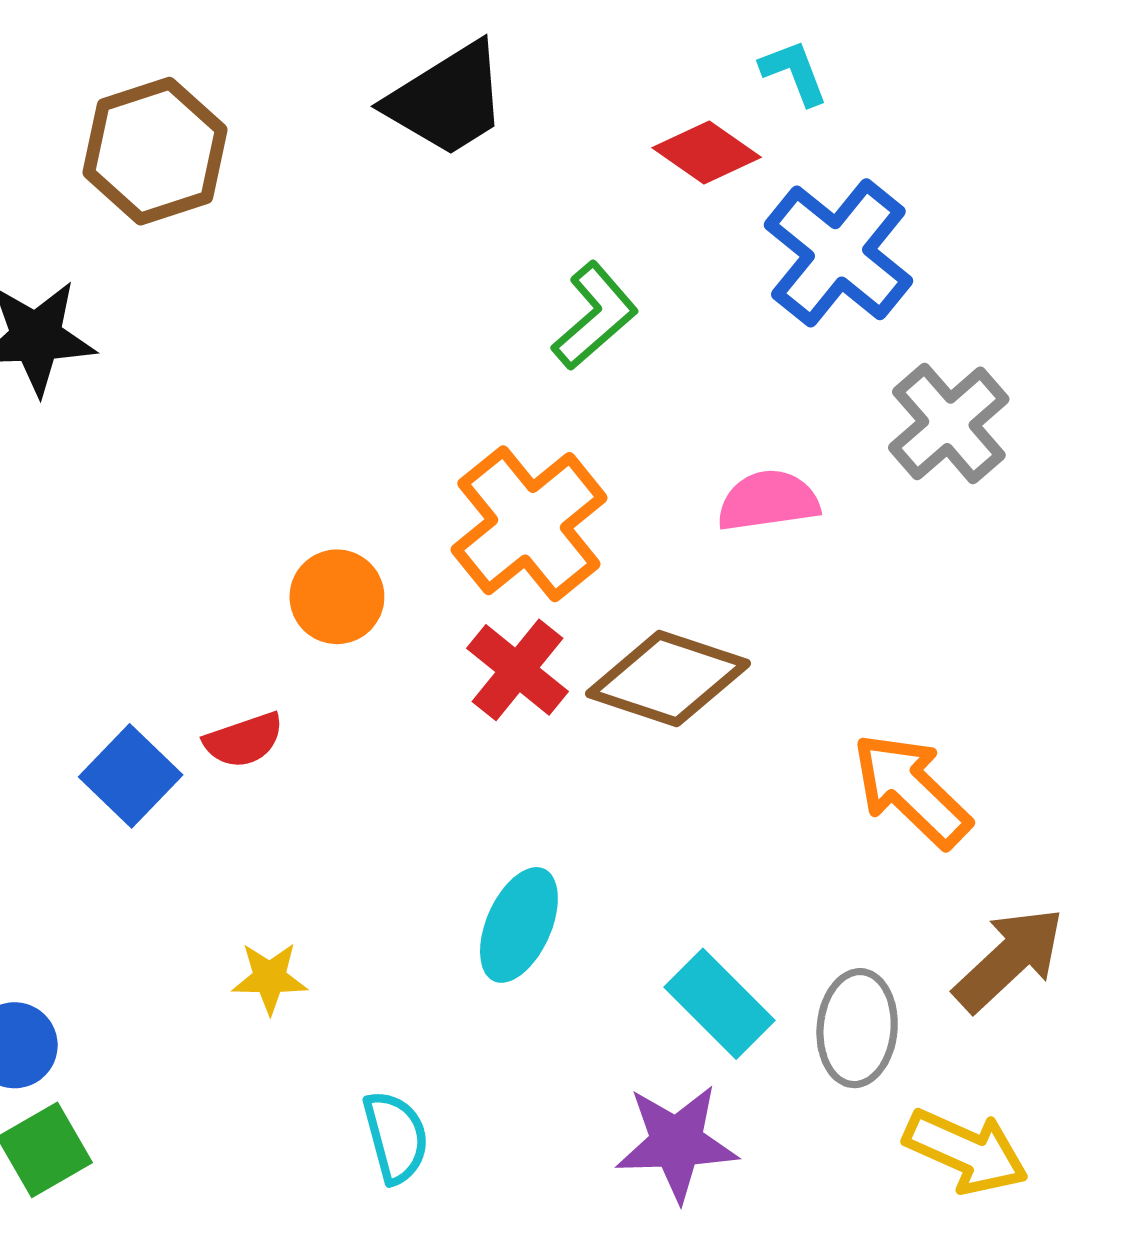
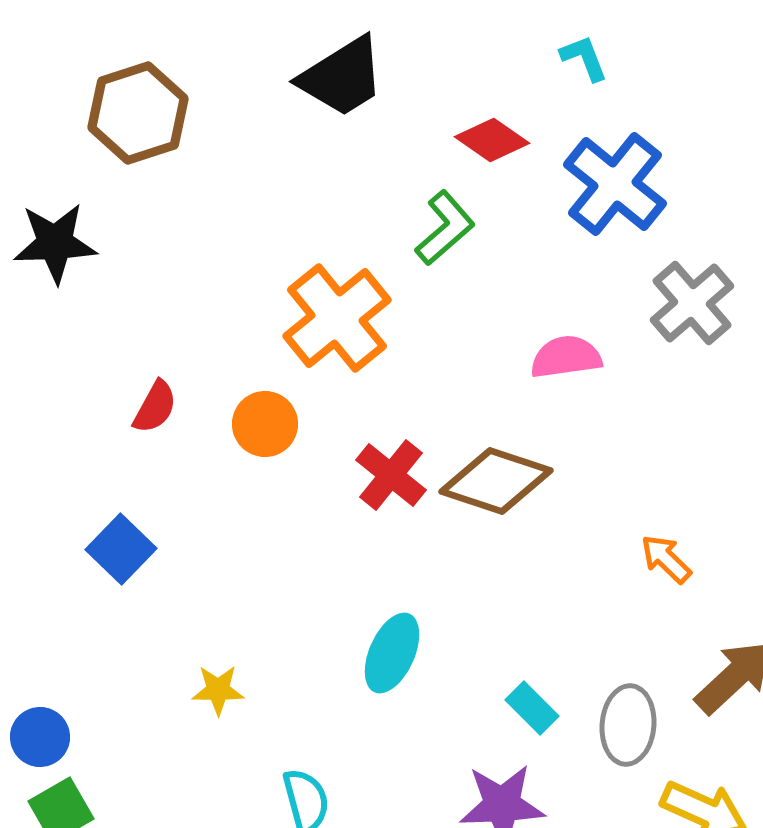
red diamond: (707, 153) -> (492, 140), moved
orange cross: (529, 524) -> (337, 318), moved
red semicircle: (244, 740) -> (155, 407), moved, turned -42
orange arrow: (912, 790) -> (666, 559), size x0.6
cyan rectangle: (720, 1004) -> (532, 708), size x0.7

